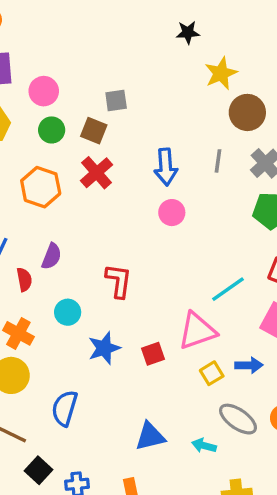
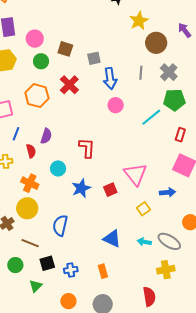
gray square: (116, 101) -> (94, 58), moved
brown square: (94, 131) -> (65, 49), moved
cyan line: (228, 289) -> (151, 117), moved
pink triangle: (197, 331) -> (135, 174), turned -45
yellow square: (212, 373) -> (143, 209), moved
gray ellipse: (238, 419) -> (169, 241), moved
blue triangle: (150, 436) -> (112, 239), turned 42
black square: (38, 470) -> (47, 263), turned 35

